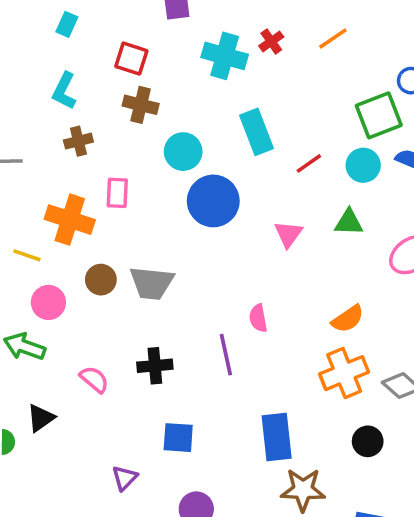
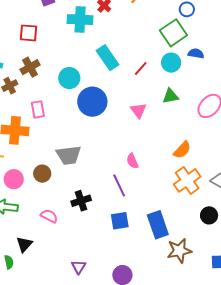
brown cross: (141, 105) -> (30, 67), moved, turned -30
brown circle: (101, 280) -> (42, 174), moved
blue square: (178, 438) -> (120, 221), moved

